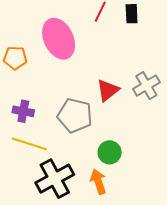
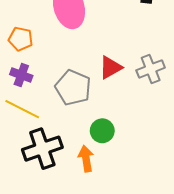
orange pentagon: (15, 58) -> (21, 39), moved

